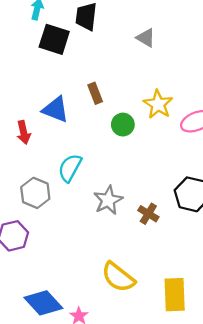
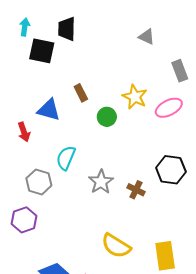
gray triangle: (146, 38) -> (147, 37), moved

